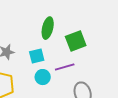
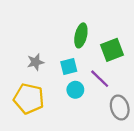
purple line: (65, 67) -> (100, 79), turned 60

